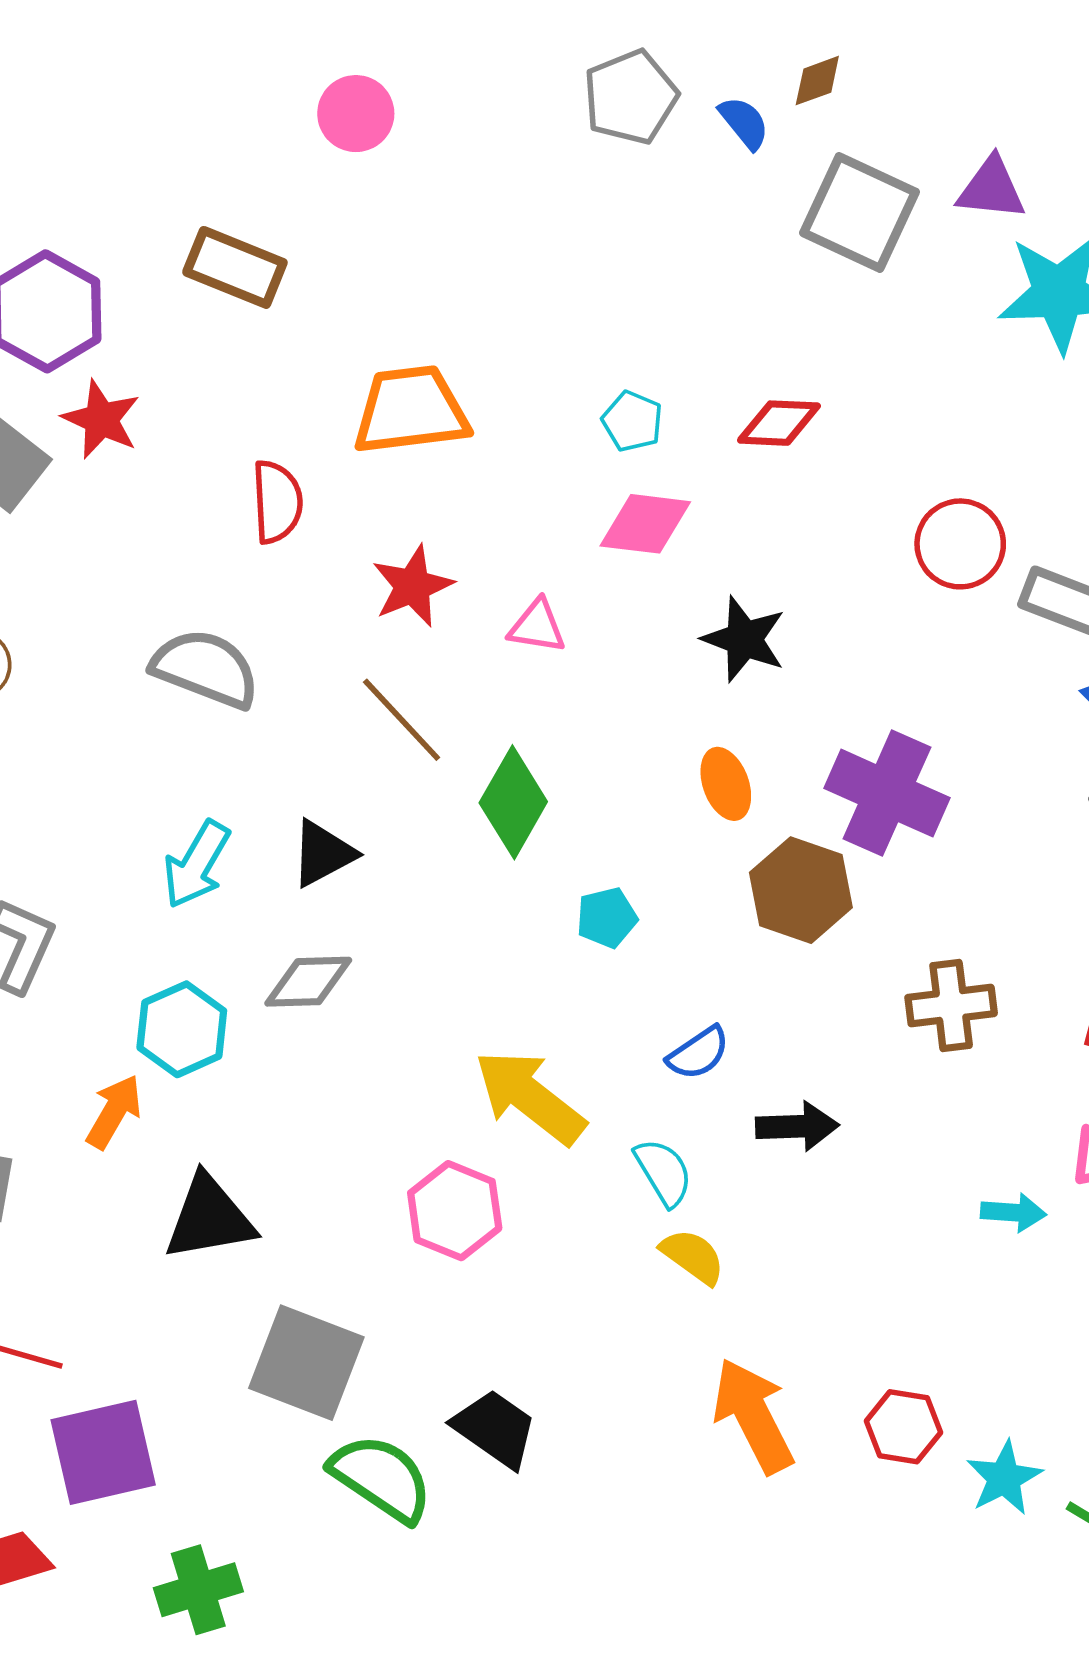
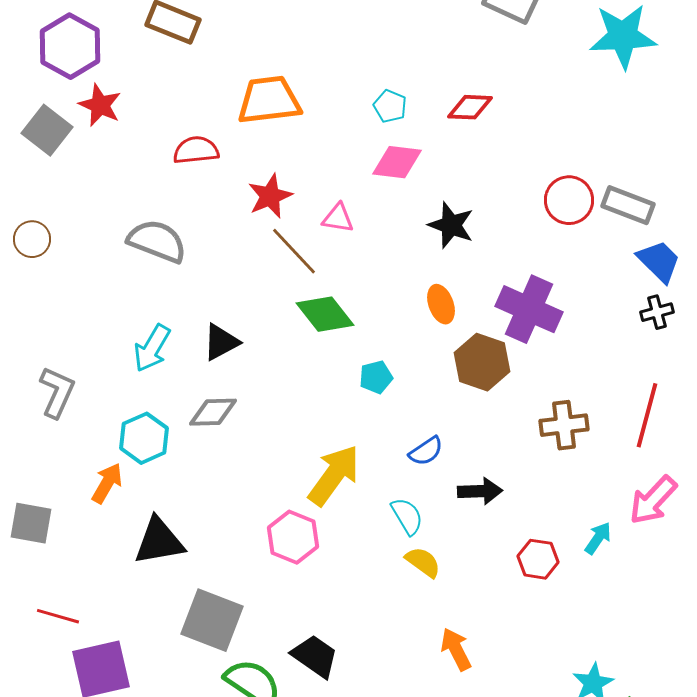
red semicircle: (277, 502) -> (196, 150), turned -93
red circle: (960, 544) -> (569, 200), moved
brown line: (402, 720) -> (294, 251), moved
green diamond: (513, 802) -> (325, 314), turned -68
yellow arrow: (530, 1097) -> (334, 475), turned 88
cyan arrow: (1013, 1212) -> (598, 538), turned -60
orange arrow: (753, 1416) -> (456, 649), size x0.7
red hexagon: (903, 1427) -> (538, 559), moved

